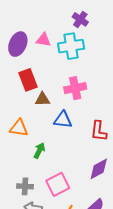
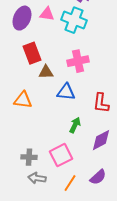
cyan cross: (71, 46) -> (74, 20), turned 30
green arrow: (39, 151) -> (75, 125), moved

